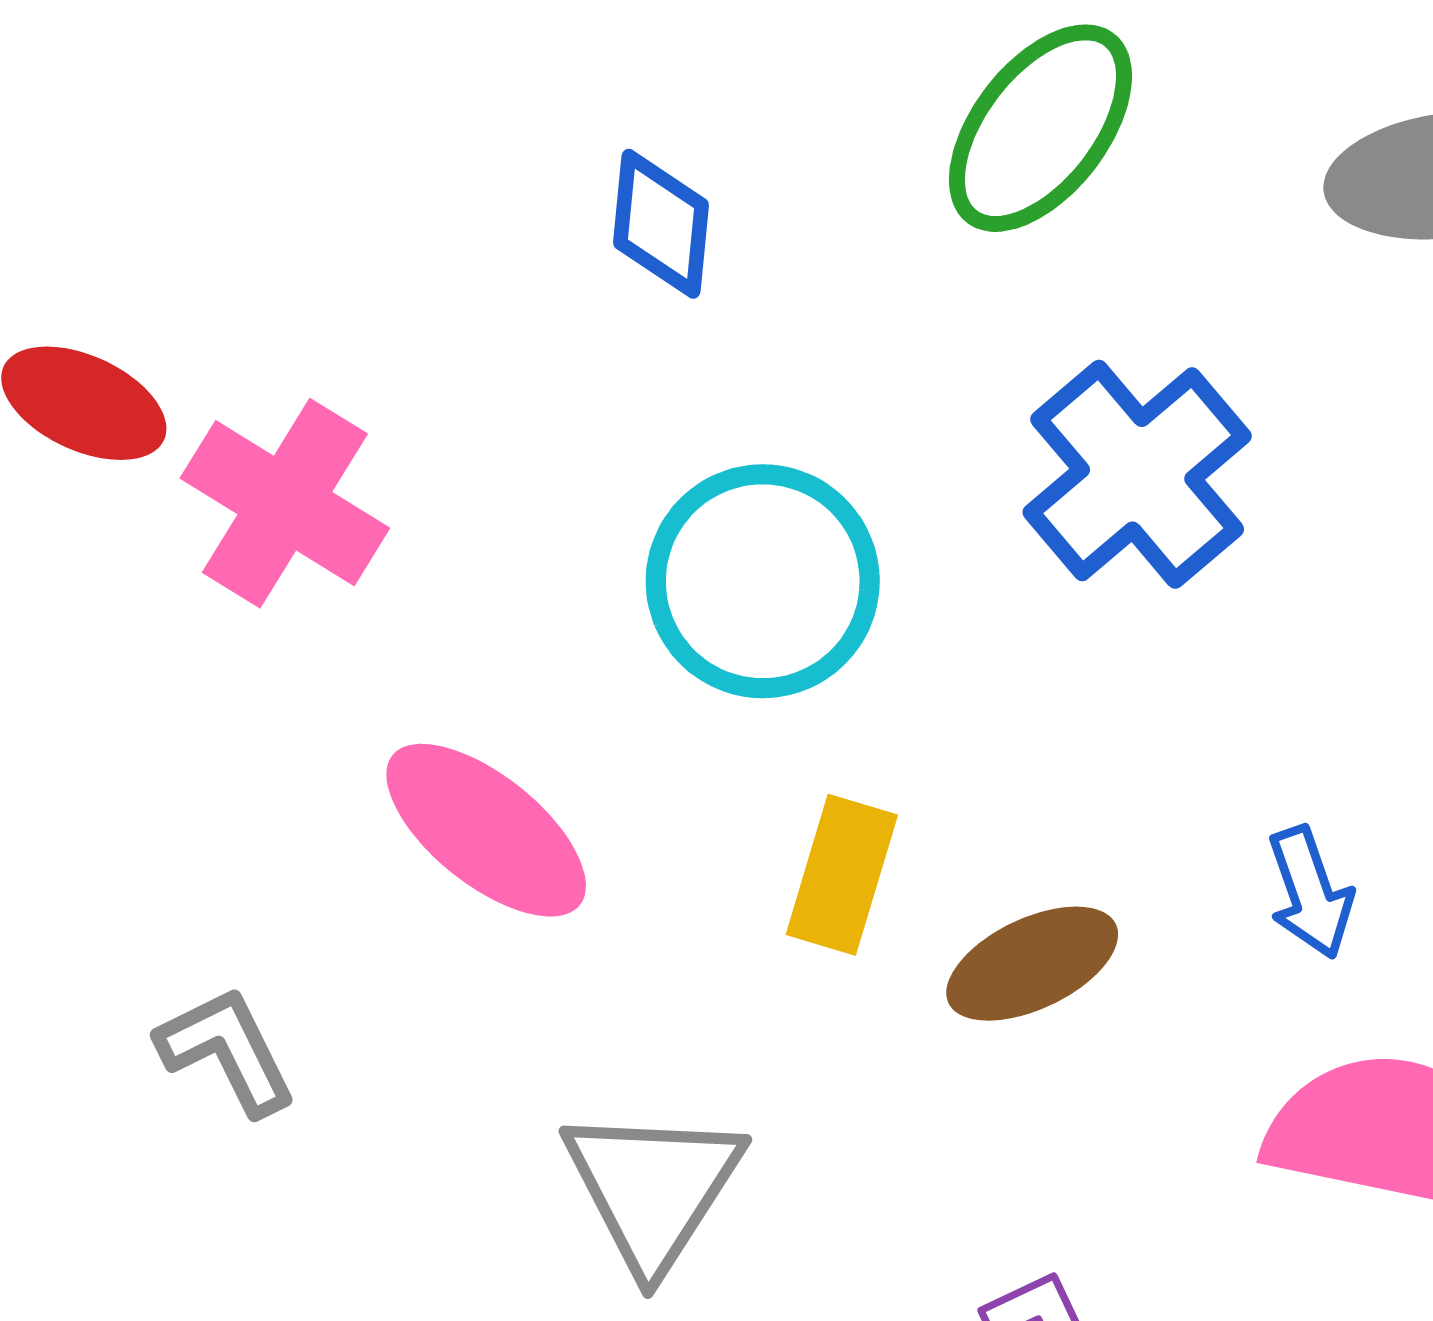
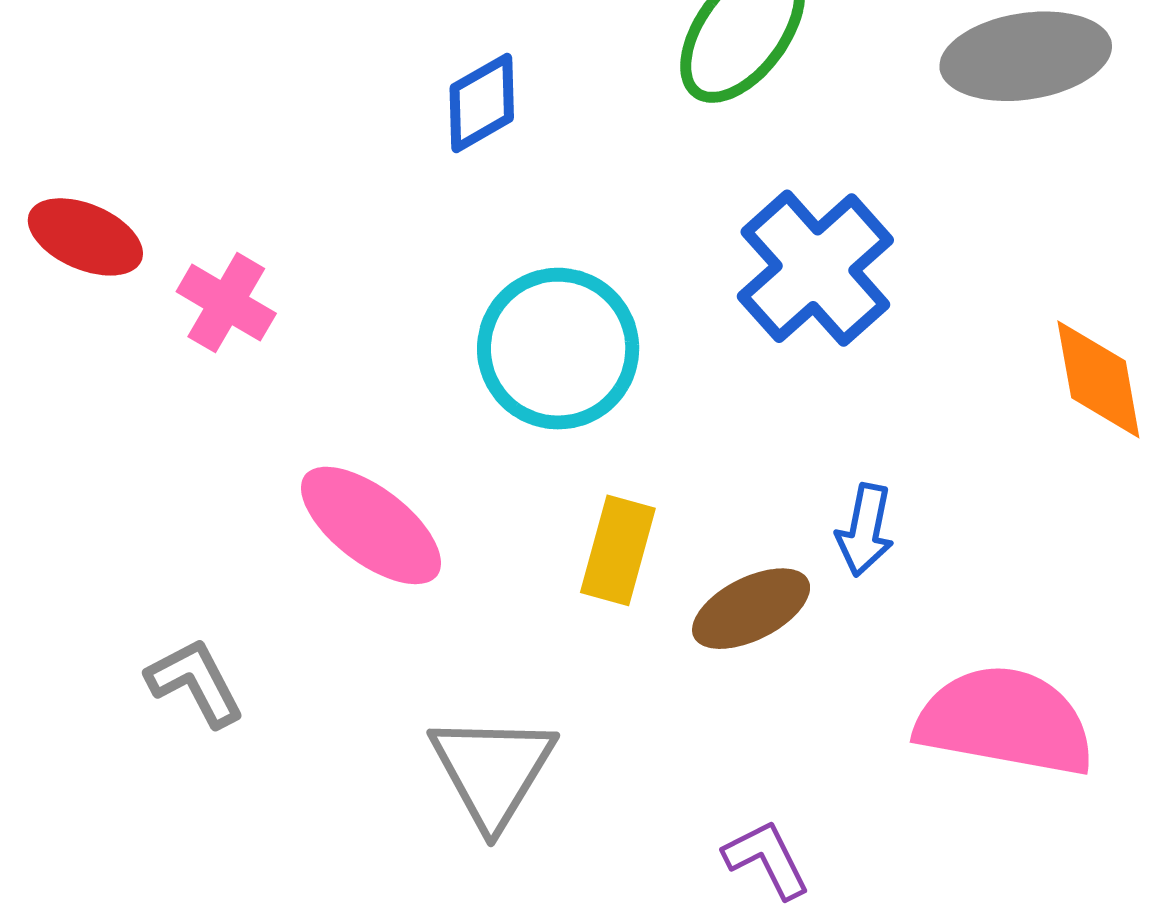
blue diamond: (661, 224) -> (482, 103), turned 56
pink cross: (285, 503) -> (226, 303), size x0.7
blue arrow: (1310, 893) -> (865, 530), moved, turned 32

